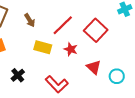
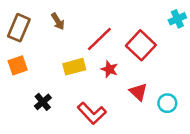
brown arrow: (30, 20) -> (58, 21), moved
yellow rectangle: (43, 47) -> (74, 67), turned -30

